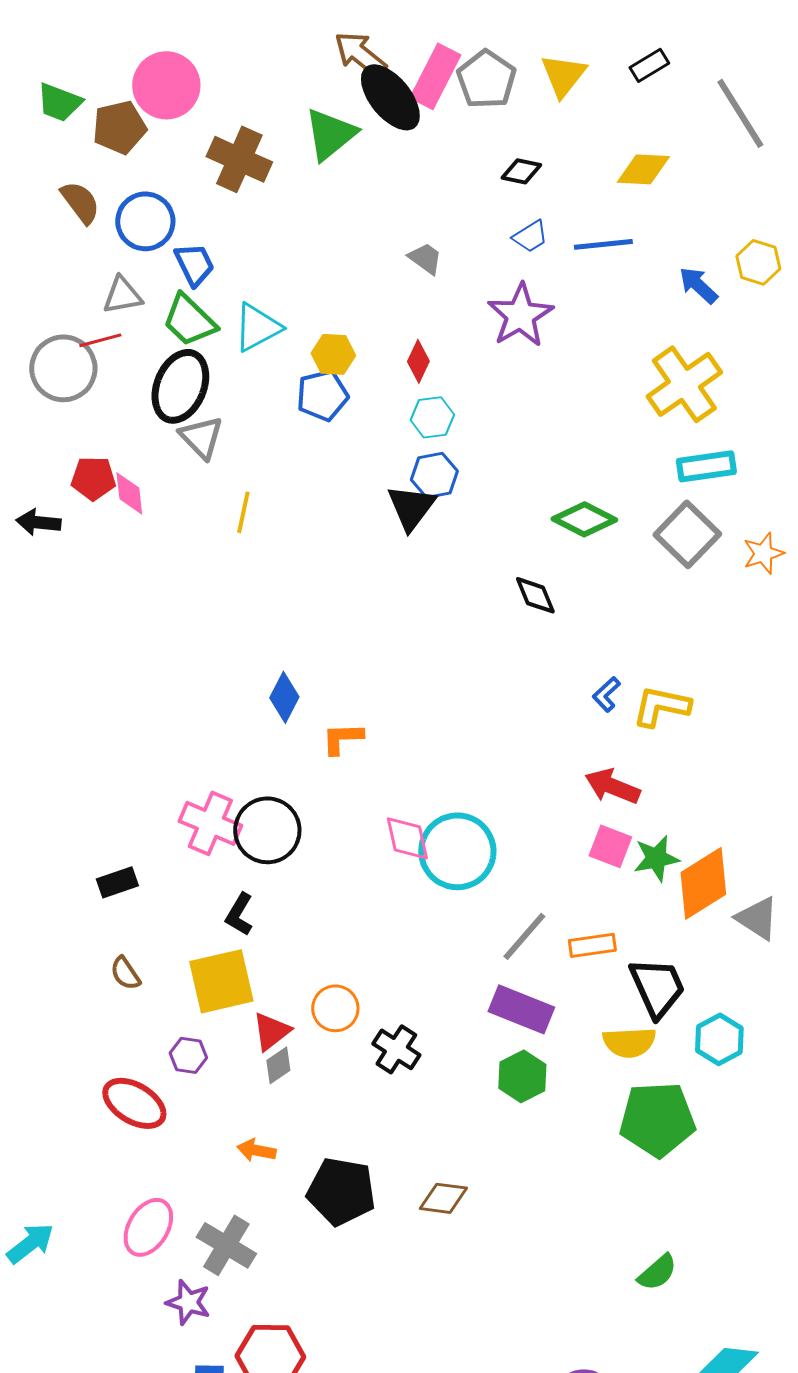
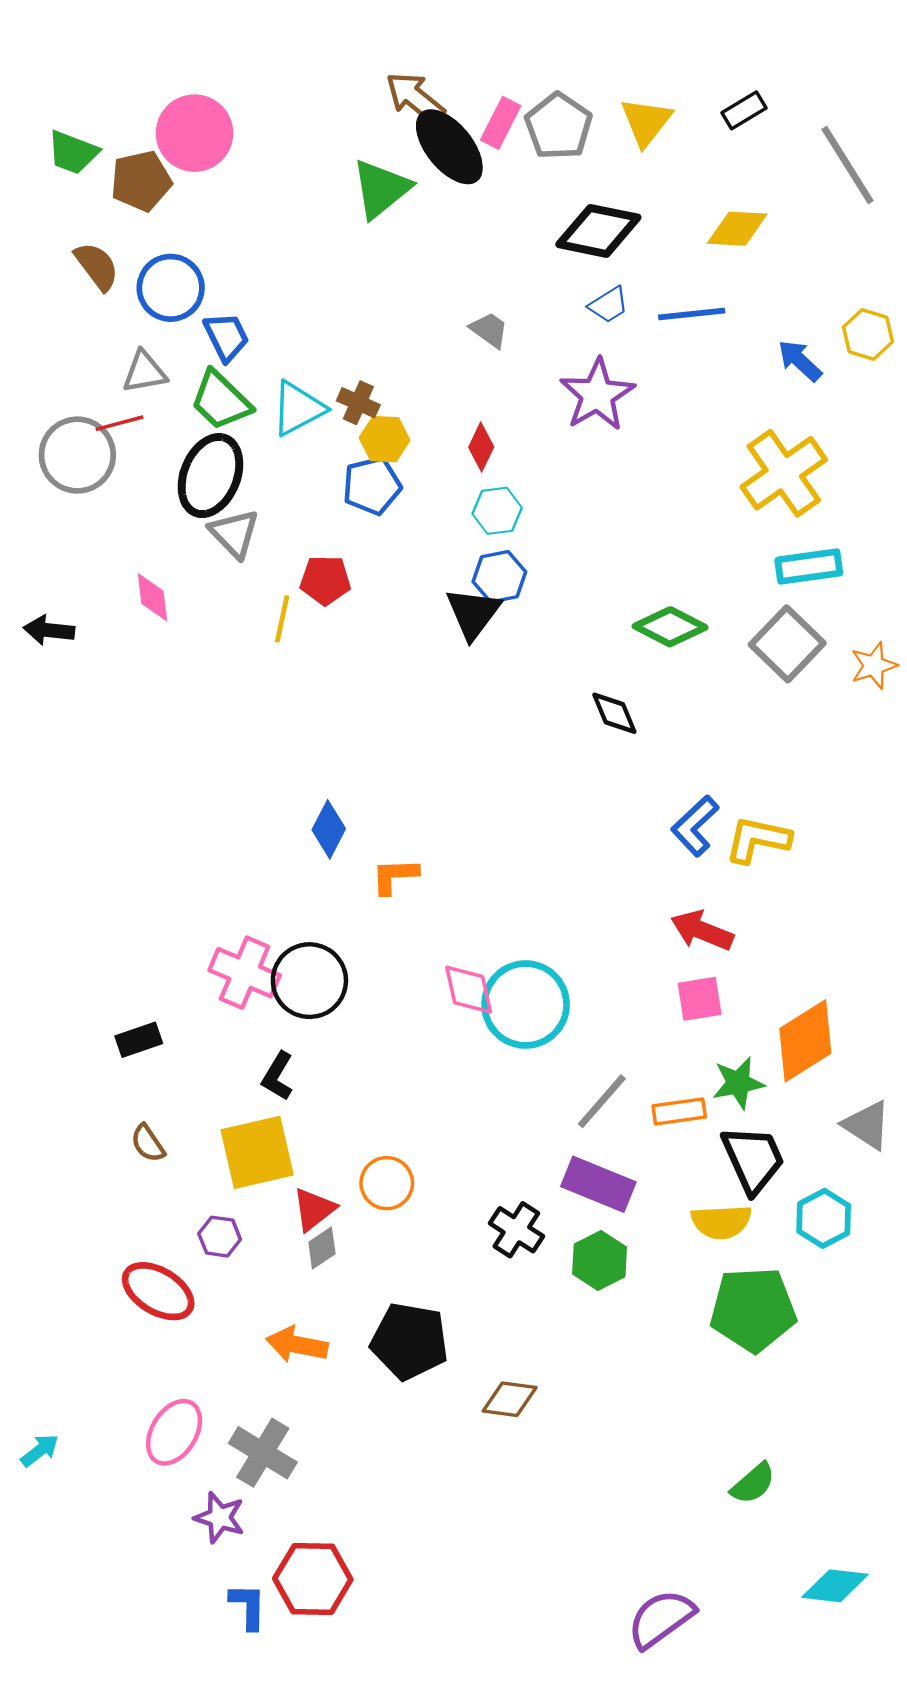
pink rectangle: (435, 76) -> (501, 123), size x0.7
brown cross: (239, 159) -> (358, 403), moved, size x0.6
black diamond: (521, 171) -> (598, 231), size x1.8
red pentagon: (93, 478) -> (325, 580), moved
blue L-shape: (606, 694) -> (695, 826), size x1.5
pink square: (610, 846) -> (700, 999), turned -30
green star: (656, 858) -> (738, 1083), moved
gray triangle: (757, 918) -> (867, 1125), moved
black cross: (396, 1049) -> (516, 1230), moved
orange arrow: (256, 1150) -> (297, 1345), size x1.4
black pentagon: (341, 1191) -> (410, 1341), moved
cyan arrow: (30, 1243) -> (40, 1450), size x0.7

